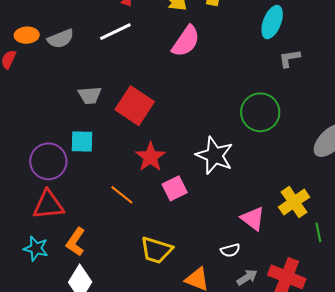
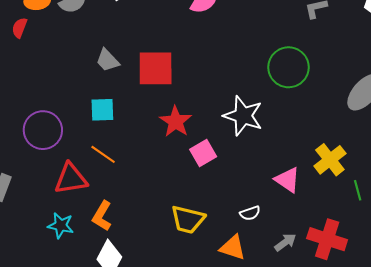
gray trapezoid: (90, 95) -> (108, 60), turned 55
red square: (135, 106) -> (156, 68), turned -30
purple circle: (48, 161) -> (43, 130), moved
orange line: (122, 195) -> (103, 154), moved
white semicircle: (230, 250) -> (250, 213), moved

